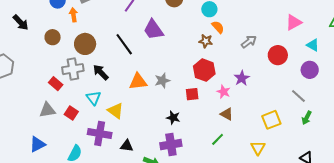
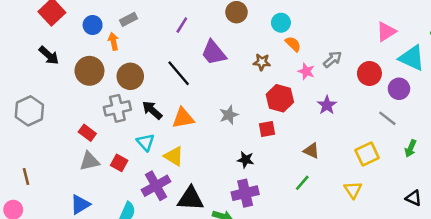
brown circle: (53, 37) -> (89, 71), size x1.5
brown star: (206, 41) -> (262, 62), moved
cyan triangle: (313, 45) -> (412, 58), size x1.6
purple circle: (310, 70) -> (399, 89), moved
orange triangle: (138, 82) -> (183, 118), moved
red rectangle: (56, 84) -> (87, 133), moved
pink star: (224, 92) -> (306, 71), moved
gray line: (298, 96) -> (387, 118), moved
purple cross: (100, 133) -> (156, 186), turned -35
black triangle: (127, 146) -> (191, 199), size x1.6

